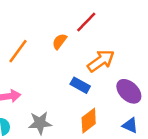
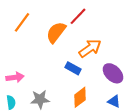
orange semicircle: (59, 41) -> (56, 32), size x1.6
orange line: (18, 51) -> (22, 22), moved

